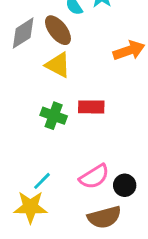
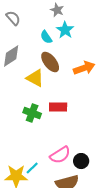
brown ellipse: (58, 30) -> (50, 62), moved
cyan line: (42, 181) -> (32, 168), moved

